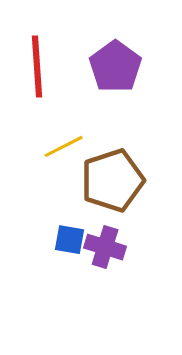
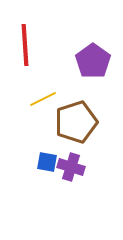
purple pentagon: (115, 67) -> (93, 61), moved

